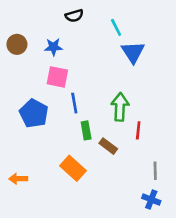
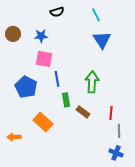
cyan line: (116, 27) -> (96, 15), moved
red line: (138, 130) -> (111, 113), moved
orange rectangle: (73, 168) -> (43, 122), moved

